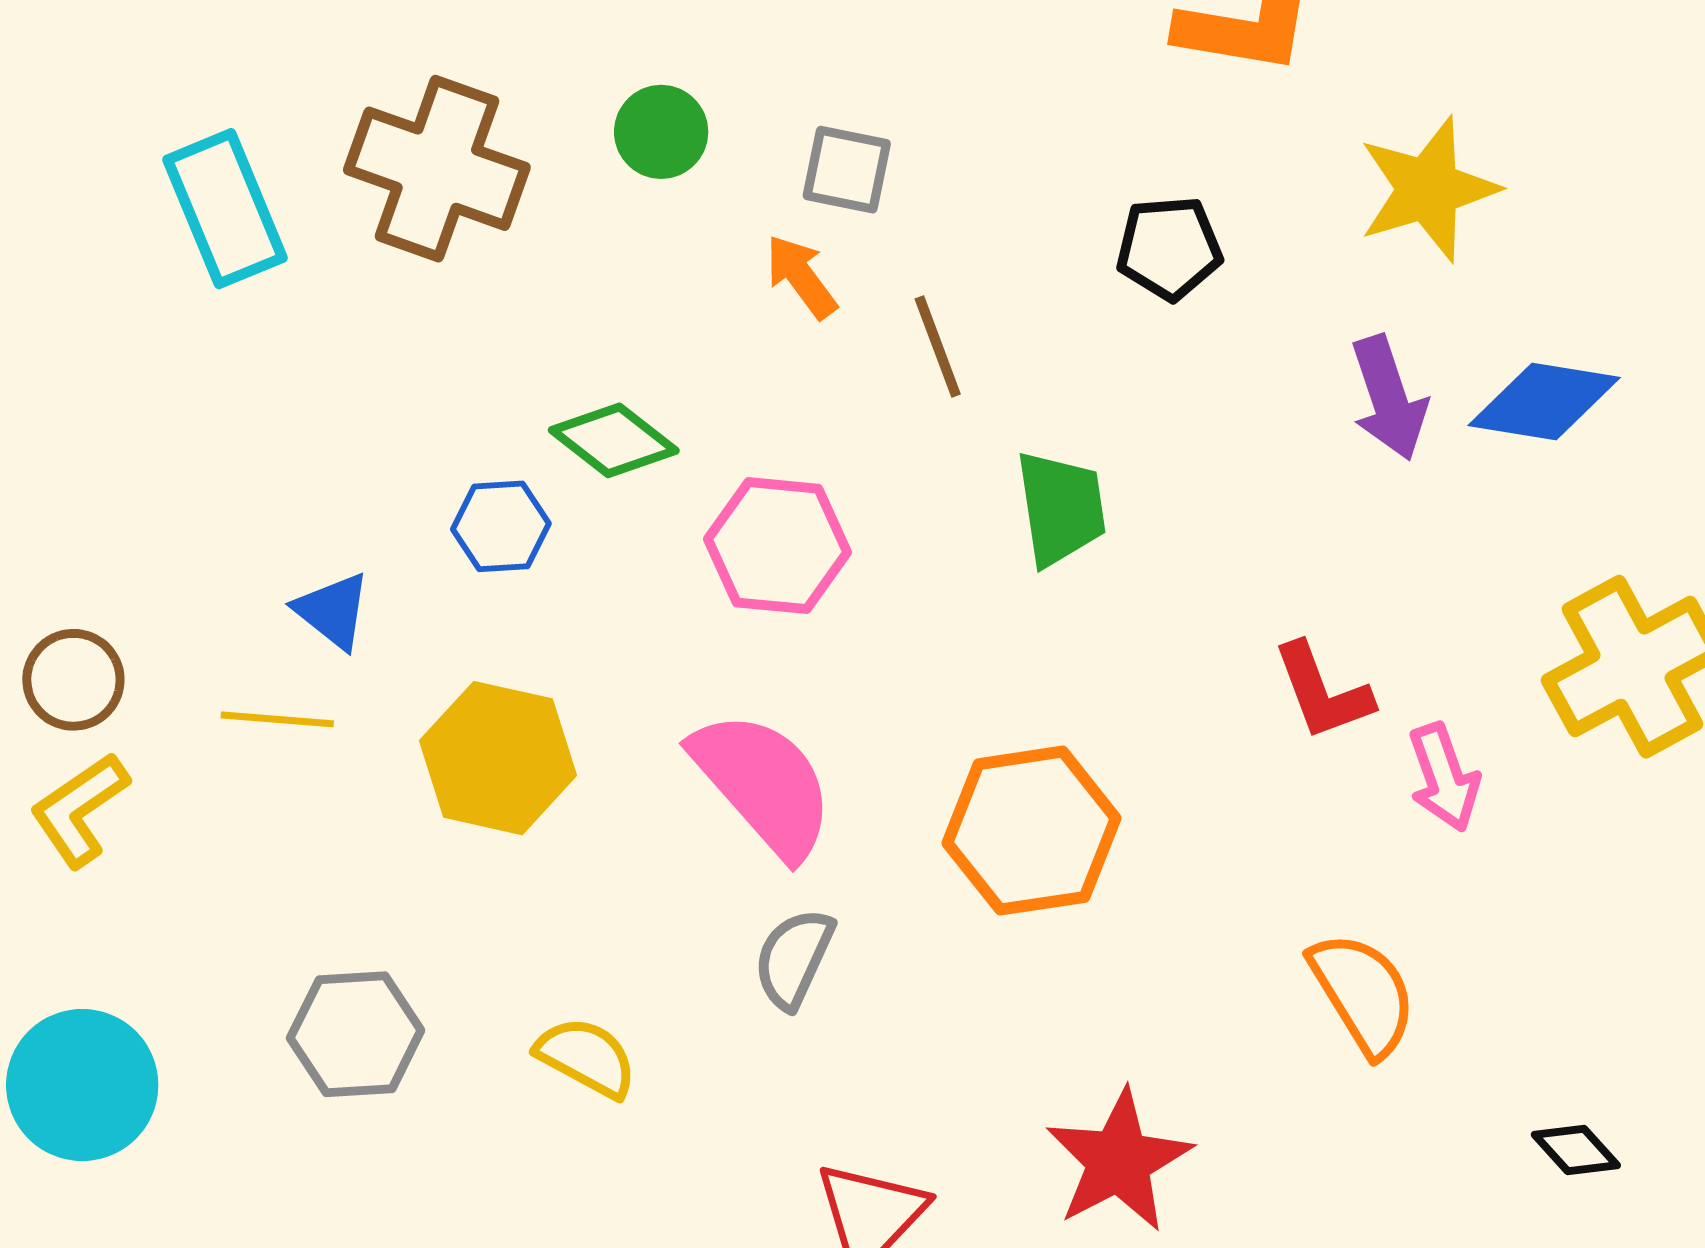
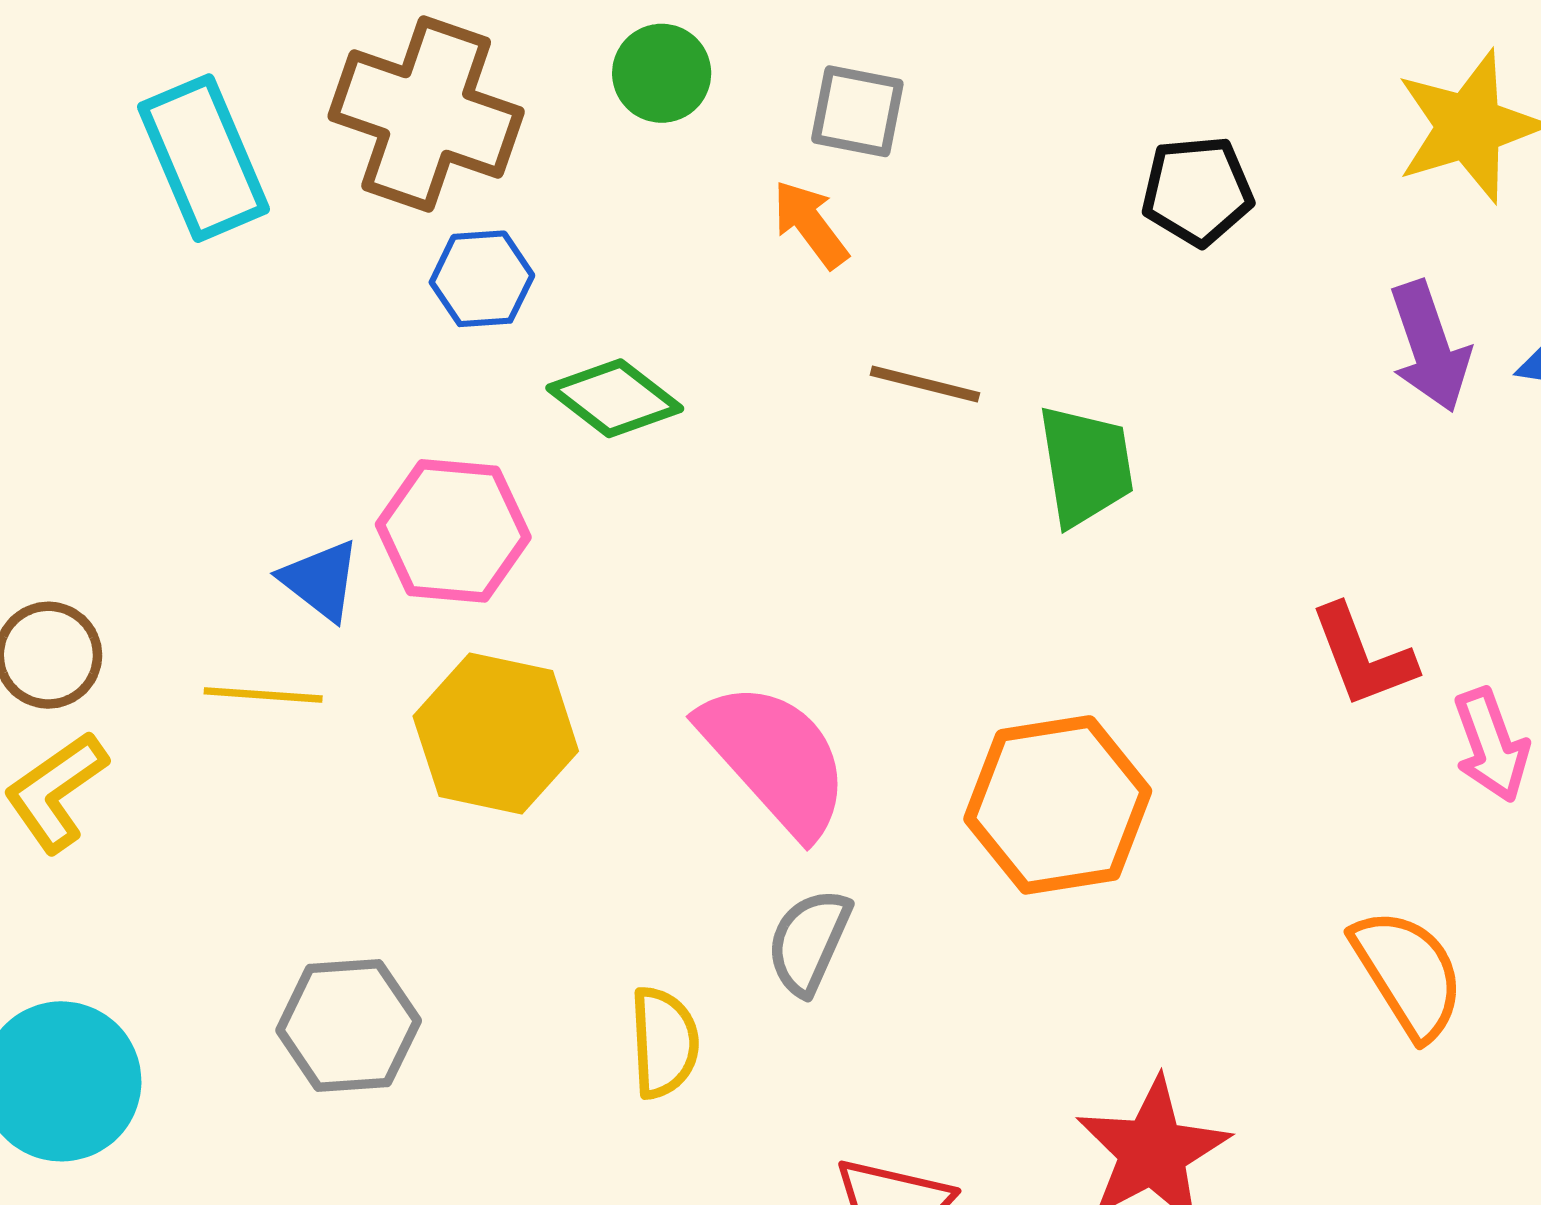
brown line: (938, 346) -> (925, 384), moved, turned -55
blue hexagon: (501, 526) -> (482, 279), moved
pink hexagon: (778, 546) -> (453, 531), moved
yellow semicircle: (586, 1057) -> (664, 1042), moved, turned 59

